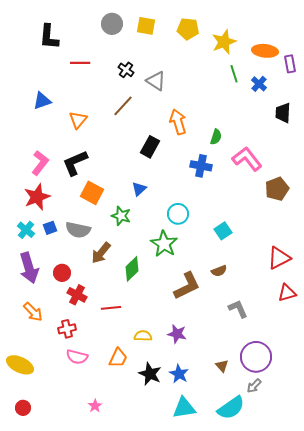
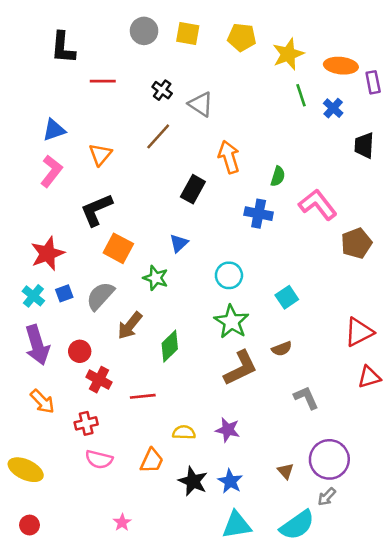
pink L-shape: (40, 163) -> (51, 171), moved
gray semicircle: (78, 230) -> (100, 296), turned 120
green star: (164, 244) -> (232, 322), moved

